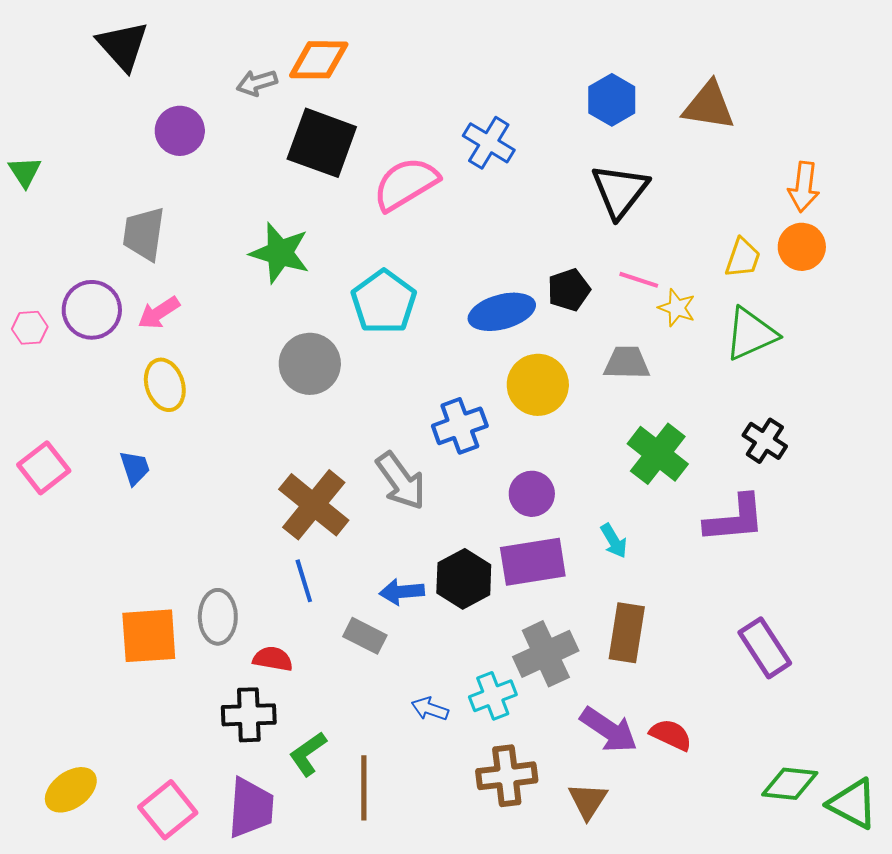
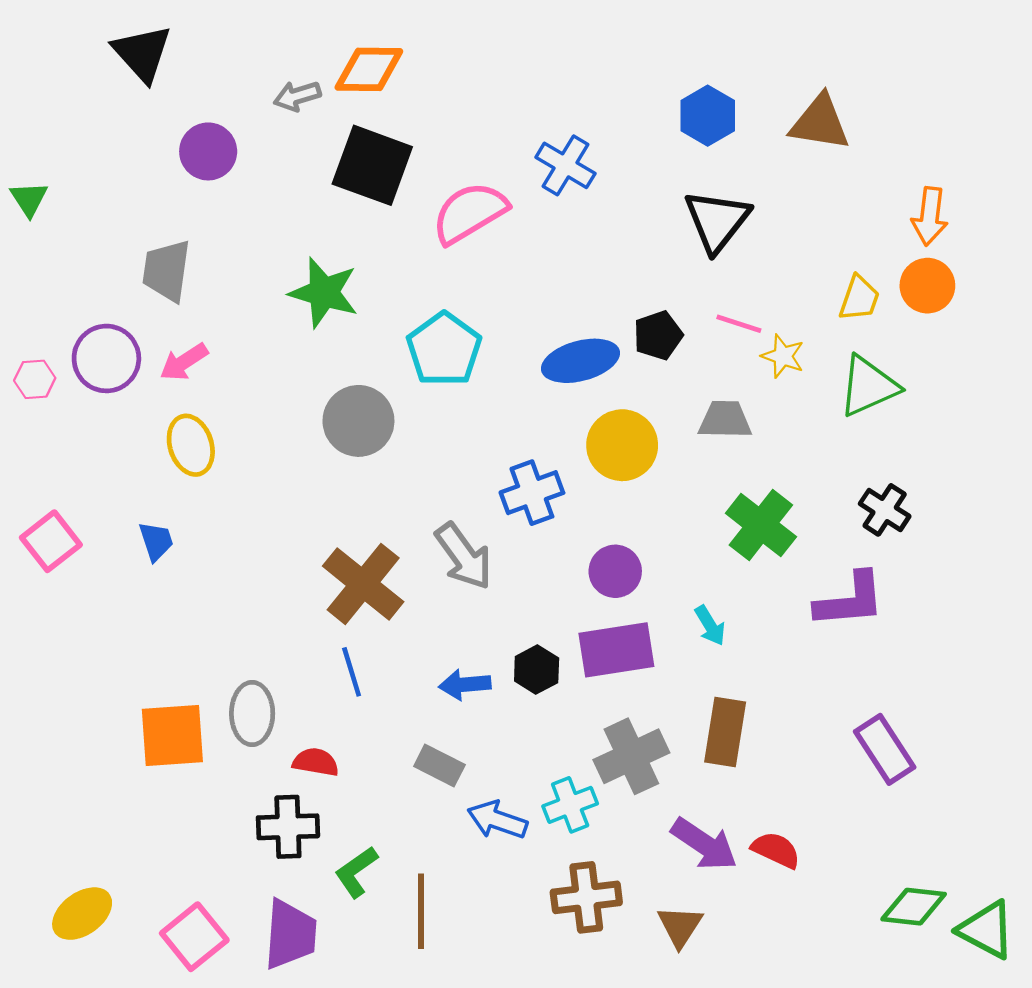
black hexagon: (464, 579) -> (537, 670), size x0.7
gray rectangle: (365, 636) -> (439, 766), moved
blue arrow: (430, 709) -> (497, 820), size x1.4

